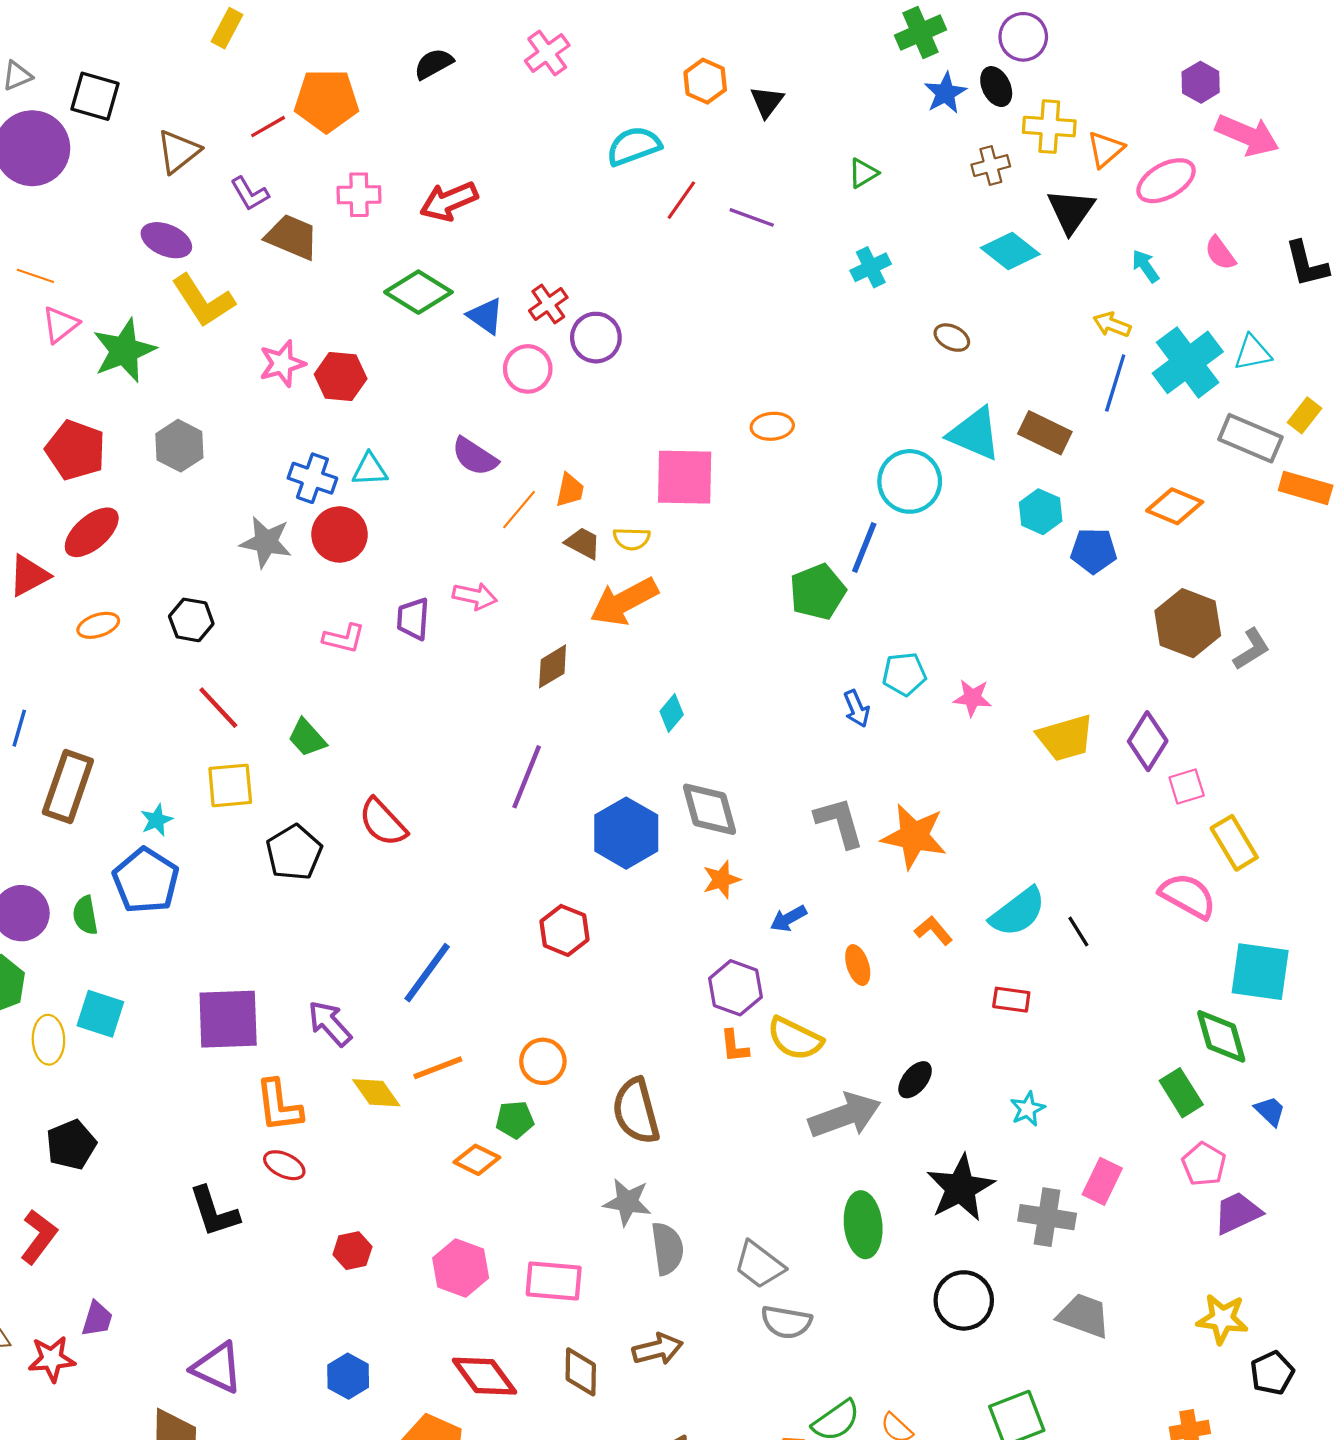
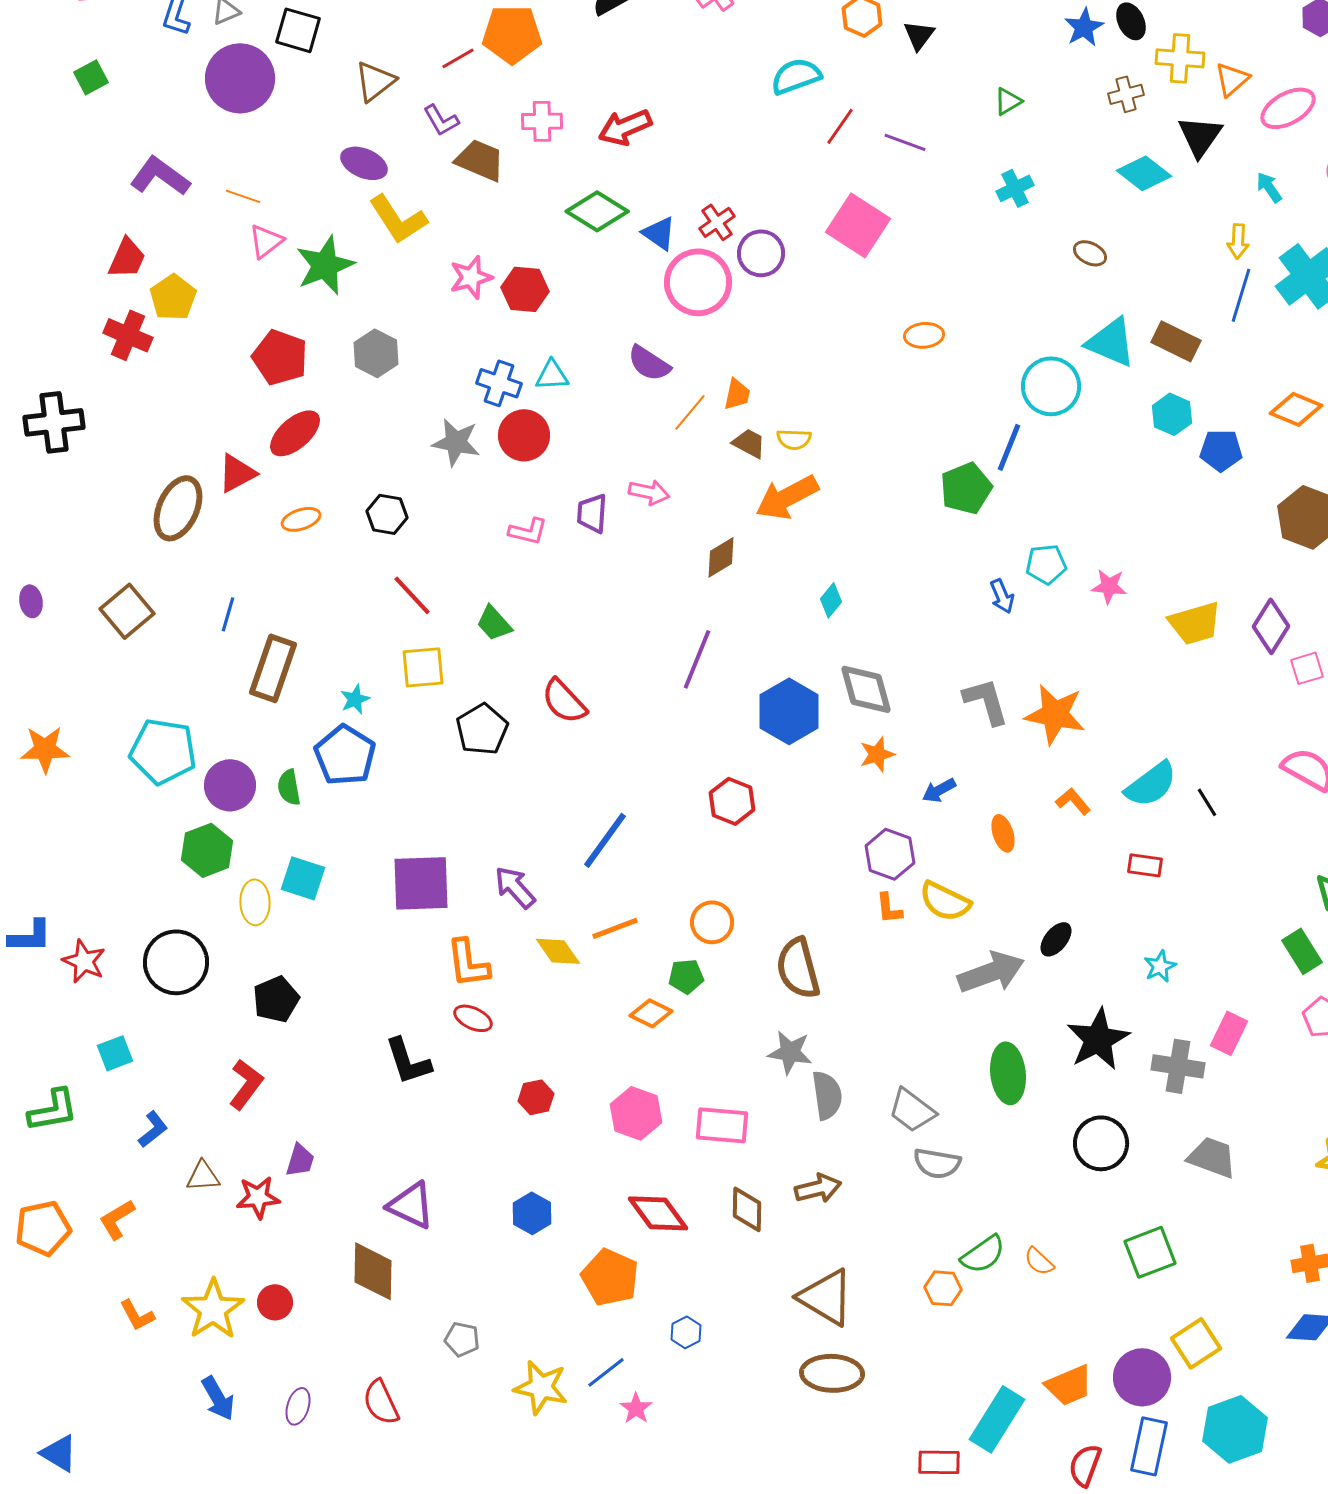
yellow arrow: (1112, 325) -> (1238, 241), turned -108
pink circle: (528, 369) -> (698, 282), size x1.5
pink square: (685, 477) -> (858, 225), moved, turned 32

